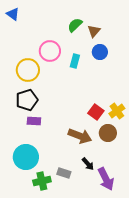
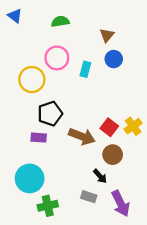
green semicircle: (75, 25) -> (60, 22), moved, turned 35
black pentagon: (27, 100) -> (50, 114), moved
brown circle: (108, 133) -> (113, 155), moved
brown arrow: (80, 136) -> (82, 136), moved
black arrow: (88, 164) -> (100, 176), moved
gray rectangle: (64, 173) -> (89, 197), moved

